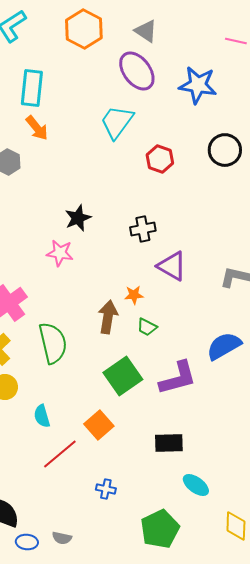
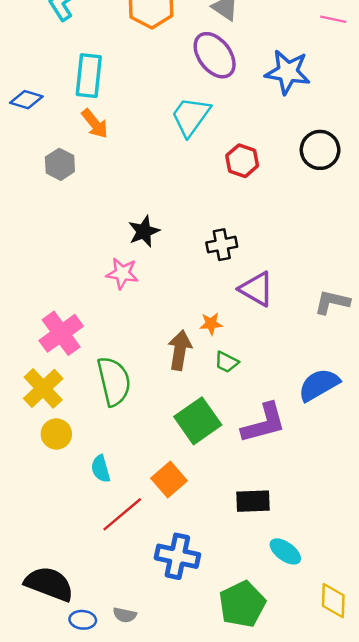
blue cross: (106, 489) -> (177, 556), size x1.8

